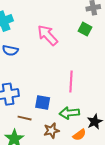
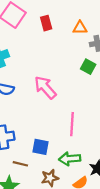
pink arrow: (48, 35) -> (45, 88), moved

